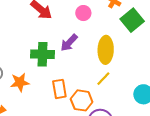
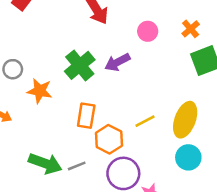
yellow ellipse: (106, 50) -> (185, 120), moved
green cross: (43, 54) -> (80, 65), turned 30

